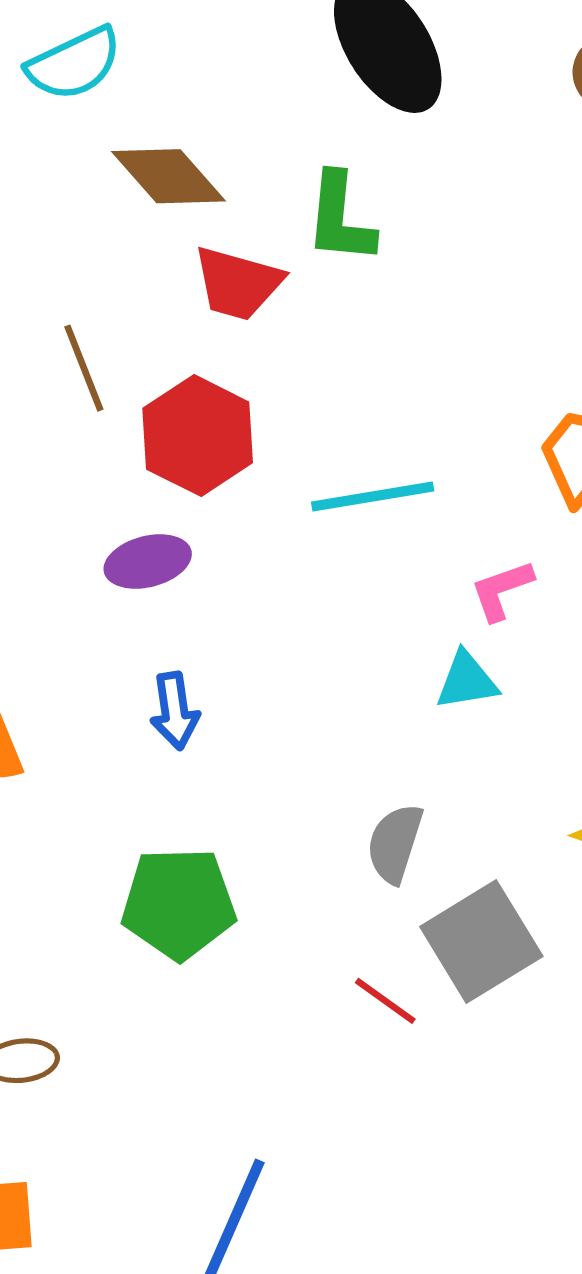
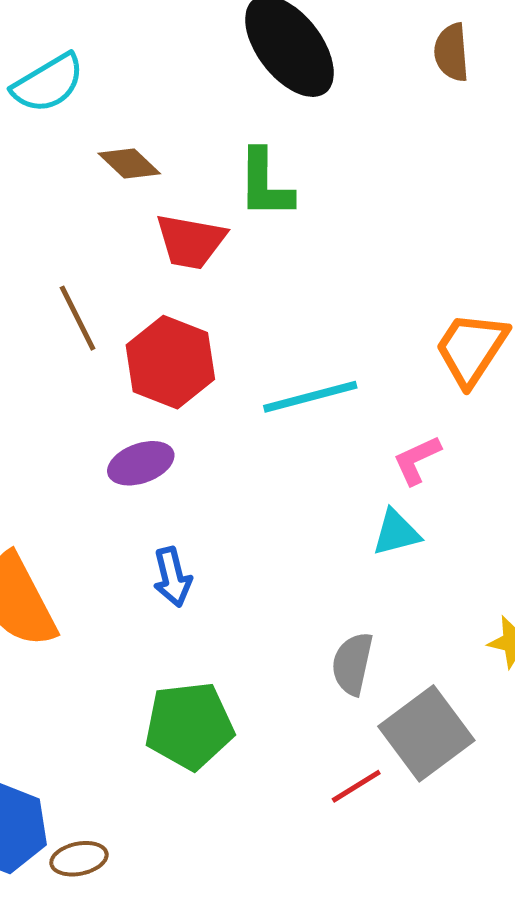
brown diamond: (168, 176) -> (129, 164), size x0.7
red line: (385, 1001) -> (356, 786), turned -62

